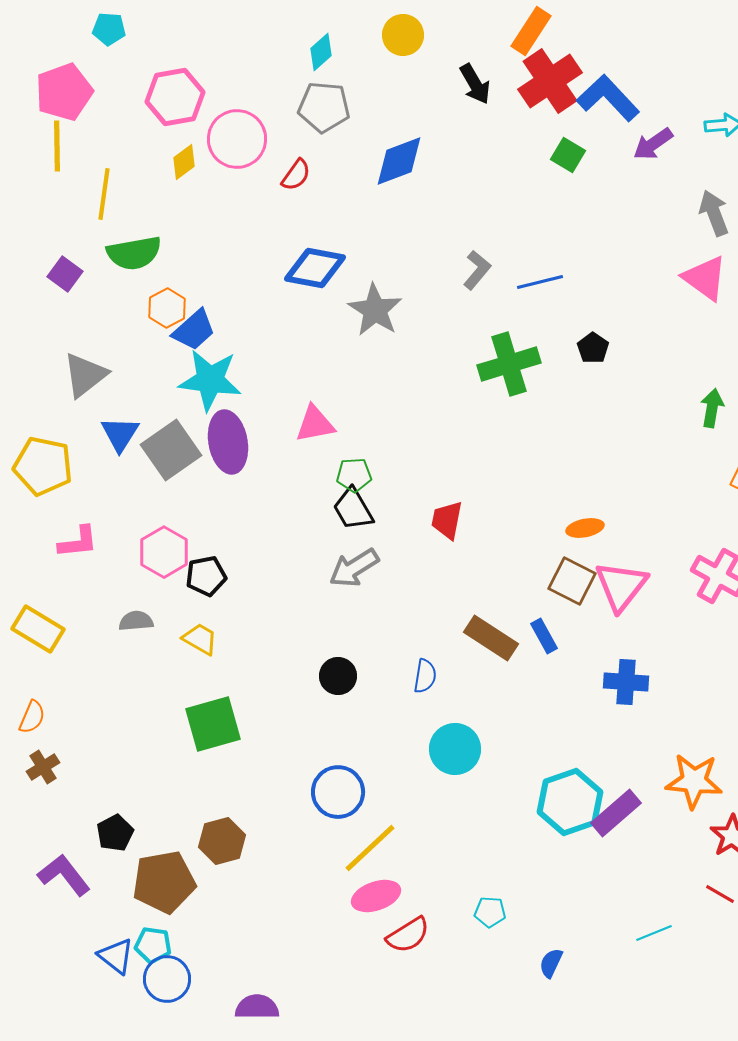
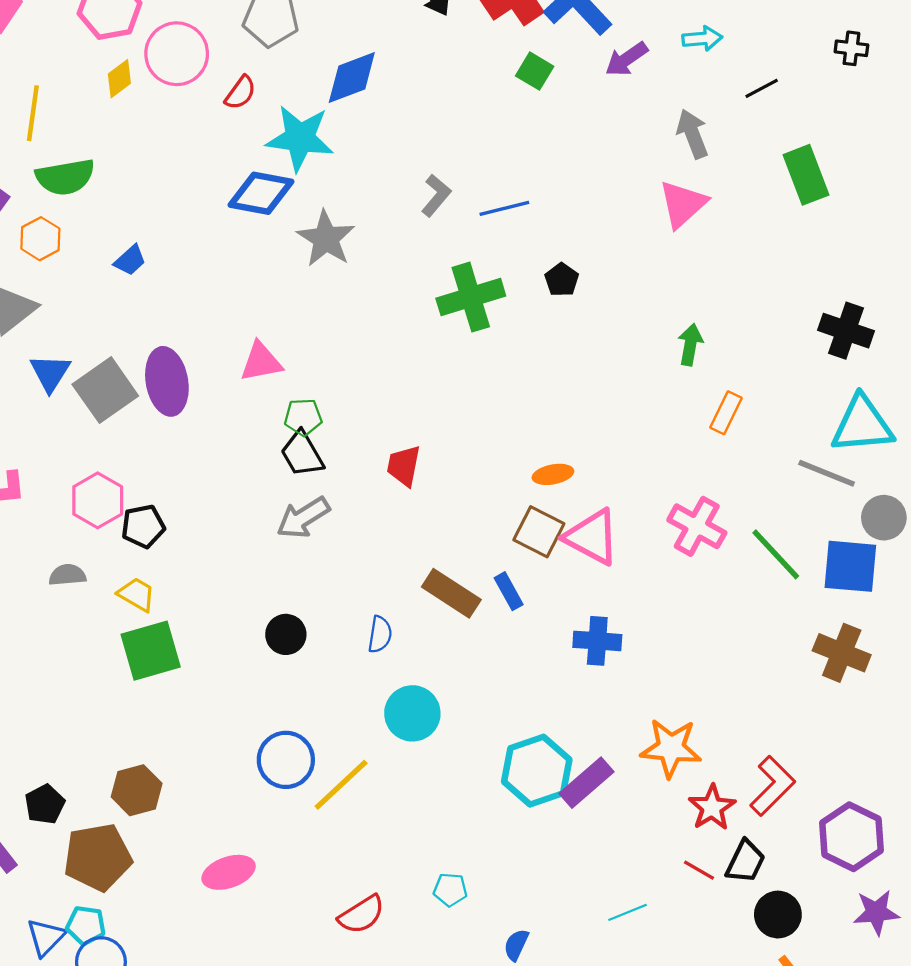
pink triangle: (705, 278) -> (683, 204), turned 42
orange hexagon: (167, 308) -> (40, 239), moved
blue trapezoid: (194, 330) -> (130, 260), size x0.7
cyan star: (210, 380) -> (300, 138), moved
pink triangle: (621, 586) -> (592, 537), turned -40
green square: (213, 724) -> (151, 651), moved
brown hexagon: (222, 841) -> (137, 790), moved
yellow line: (370, 848) -> (341, 785), moved
pink ellipse: (376, 896) -> (229, 872), moved
blue triangle: (116, 956) -> (46, 937), turned 36

